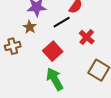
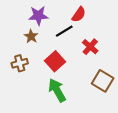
brown cross: (13, 46) -> (20, 63), moved

